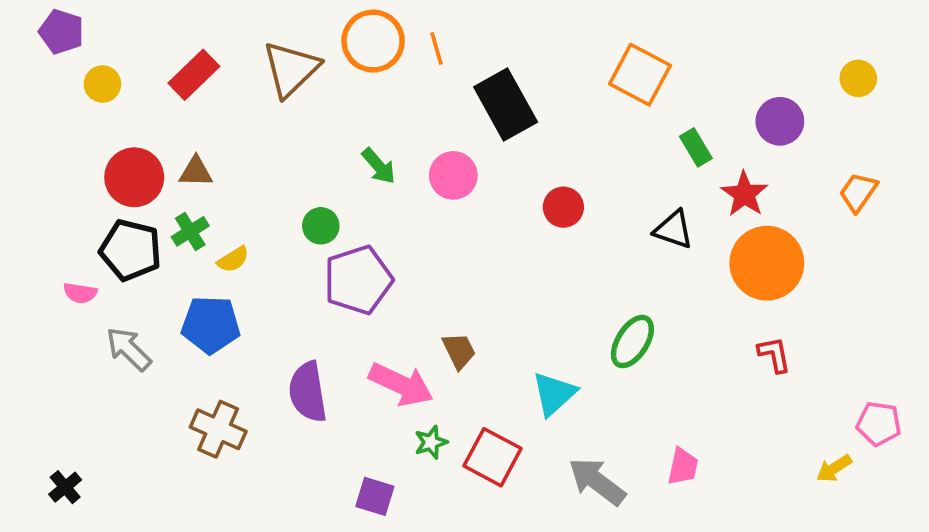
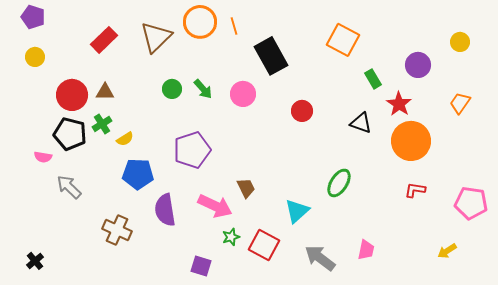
yellow circle: (102, 84) -> (35, 57), moved
green circle: (321, 226) -> (172, 89), moved
blue pentagon: (211, 325) -> (138, 174), moved
red L-shape: (774, 355) -> (415, 190), turned -70
pink pentagon: (879, 424) -> (471, 203), moved, size x1.4

